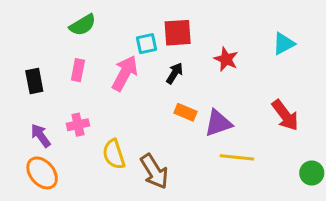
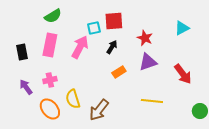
pink rectangle: (78, 70) -> (50, 45), size x1.6
orange rectangle: (185, 112) -> (119, 72), turned -56
purple triangle: (218, 123) -> (148, 62), moved
brown arrow: (154, 171) -> (99, 110), turned 70
orange ellipse: (42, 173) -> (50, 109), moved

